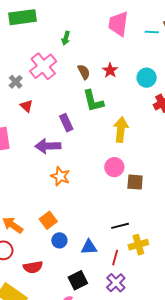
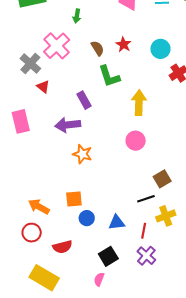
gray cross: (16, 82) -> (30, 64), size x1.5
brown square: (135, 182) -> (162, 179), moved, turned -30
orange square: (48, 220) -> (74, 199), turned 36

